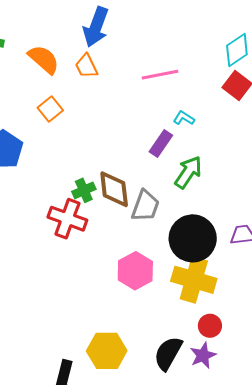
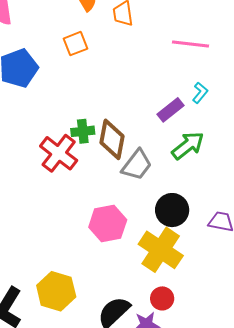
cyan L-shape: (184, 118) -> (200, 93), turned 80
black circle: (193, 238) -> (172, 210), size x0.7

